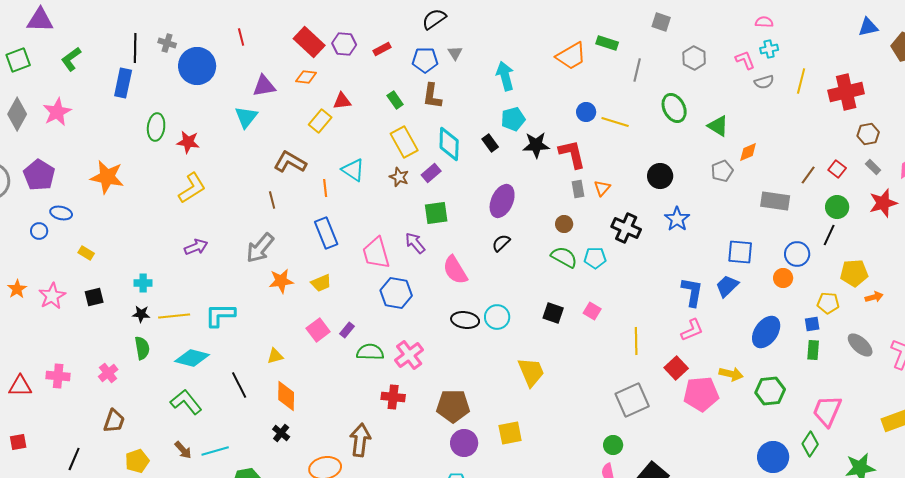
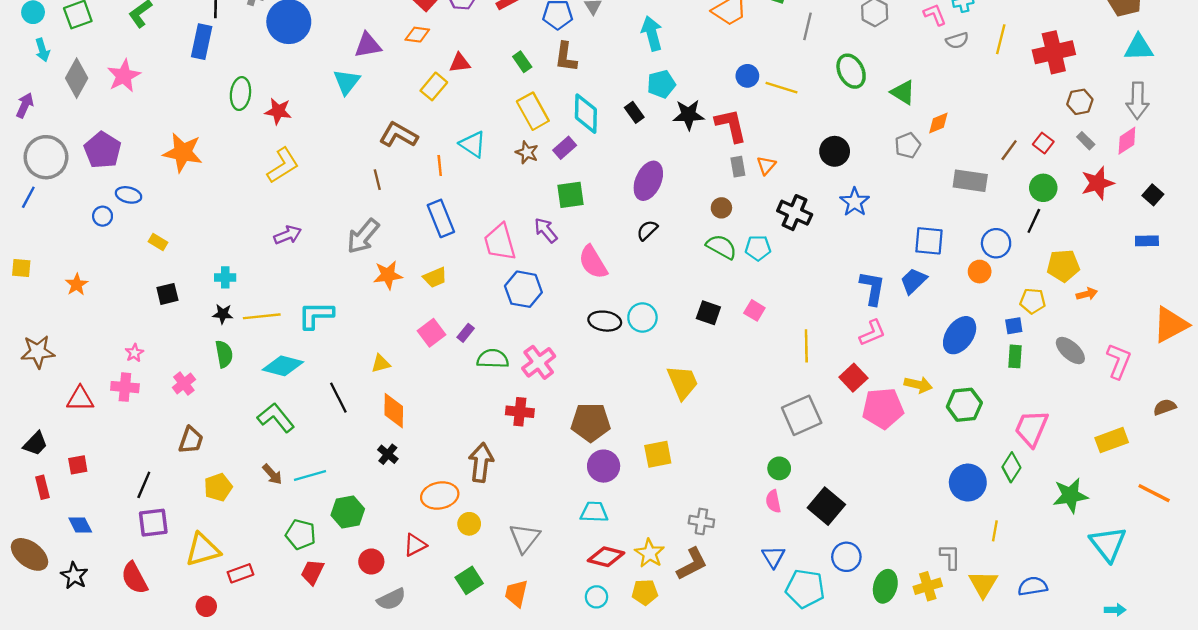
pink star: (52, 296) -> (134, 353), moved, size x0.6

